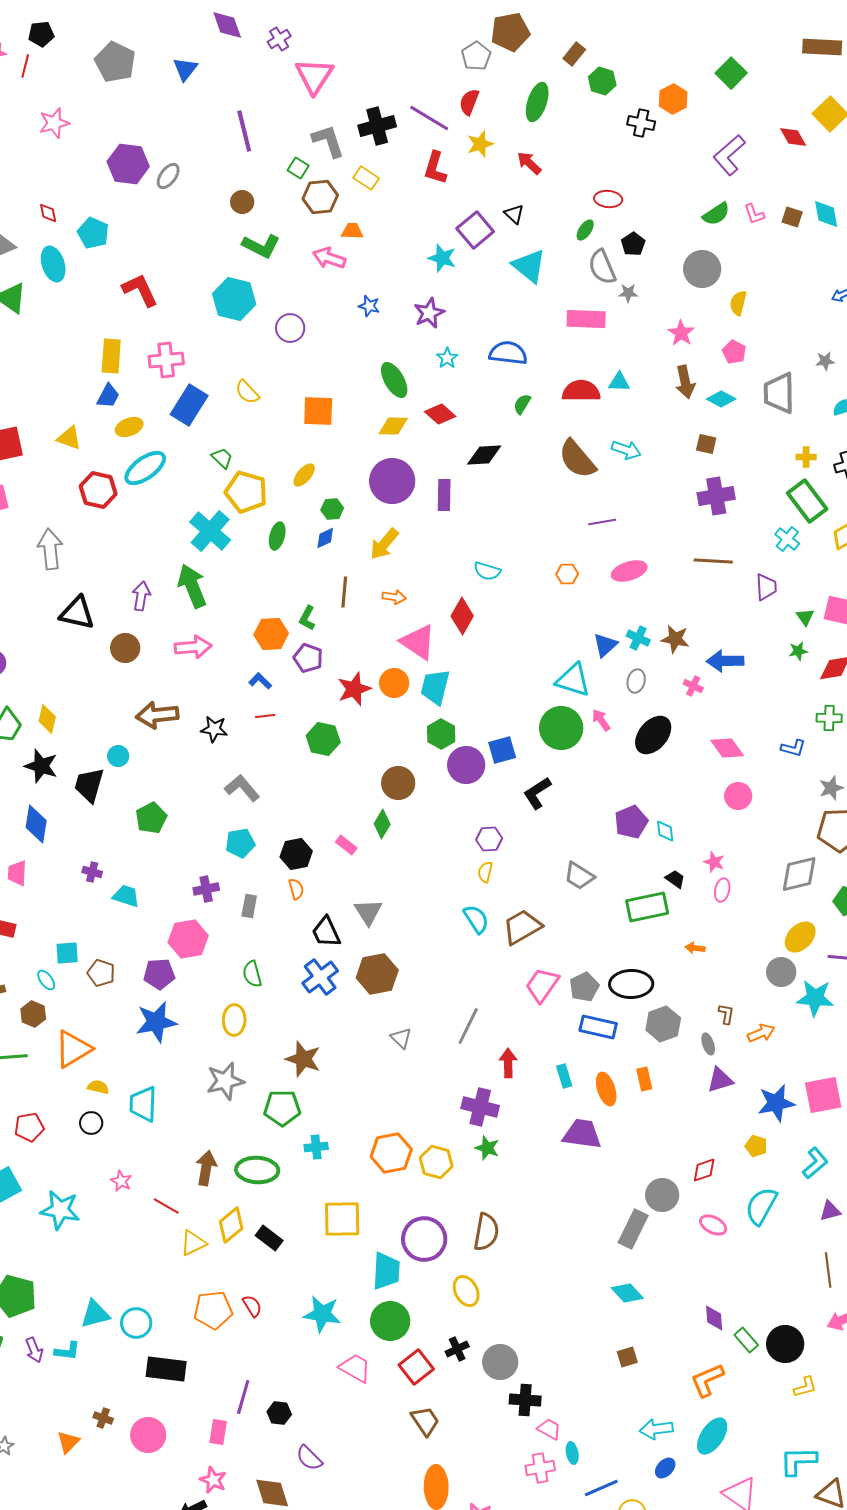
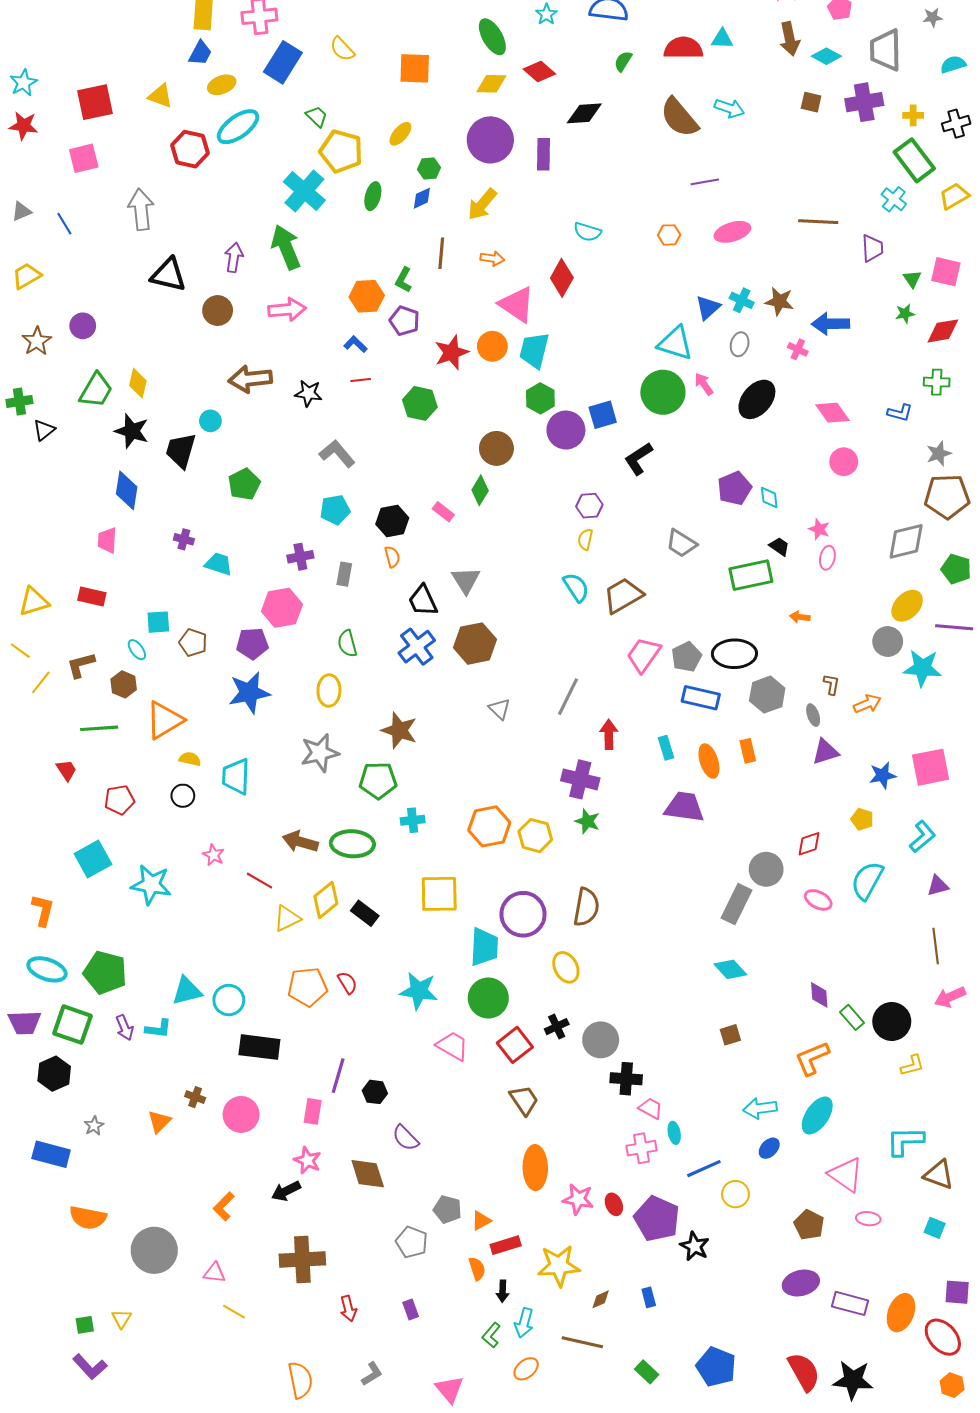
purple cross: (716, 496) -> (864, 102), moved
blue star: (776, 1103) -> (883, 775), size x0.7
brown arrow: (206, 1168) -> (300, 842), turned -84

